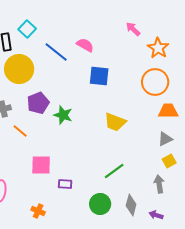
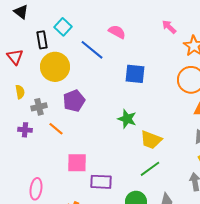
pink semicircle: (85, 45) -> (117, 32), moved
green star: (63, 115) -> (127, 119), moved
yellow trapezoid: (115, 122) -> (151, 140), moved
purple rectangle: (65, 184) -> (101, 182), size x1.5

